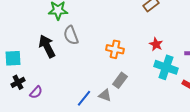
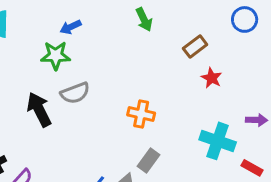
gray semicircle: (71, 35) -> (75, 93), turned -90
red star: (156, 44) -> (212, 78), moved

